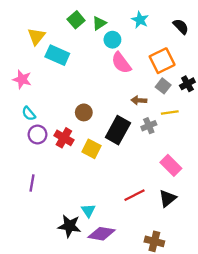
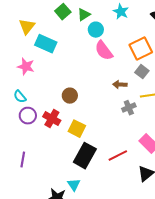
pink star: (22, 79) -> (26, 67), moved
black rectangle: (118, 130) -> (85, 156), moved
red line: (134, 195) -> (118, 156), moved

